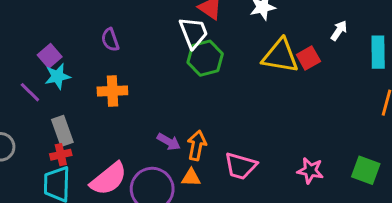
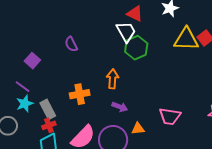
cyan star: (57, 76) -> (25, 104), moved
orange cross: (112, 91) -> (80, 94), moved
orange arrow: (197, 145) -> (112, 79), moved

